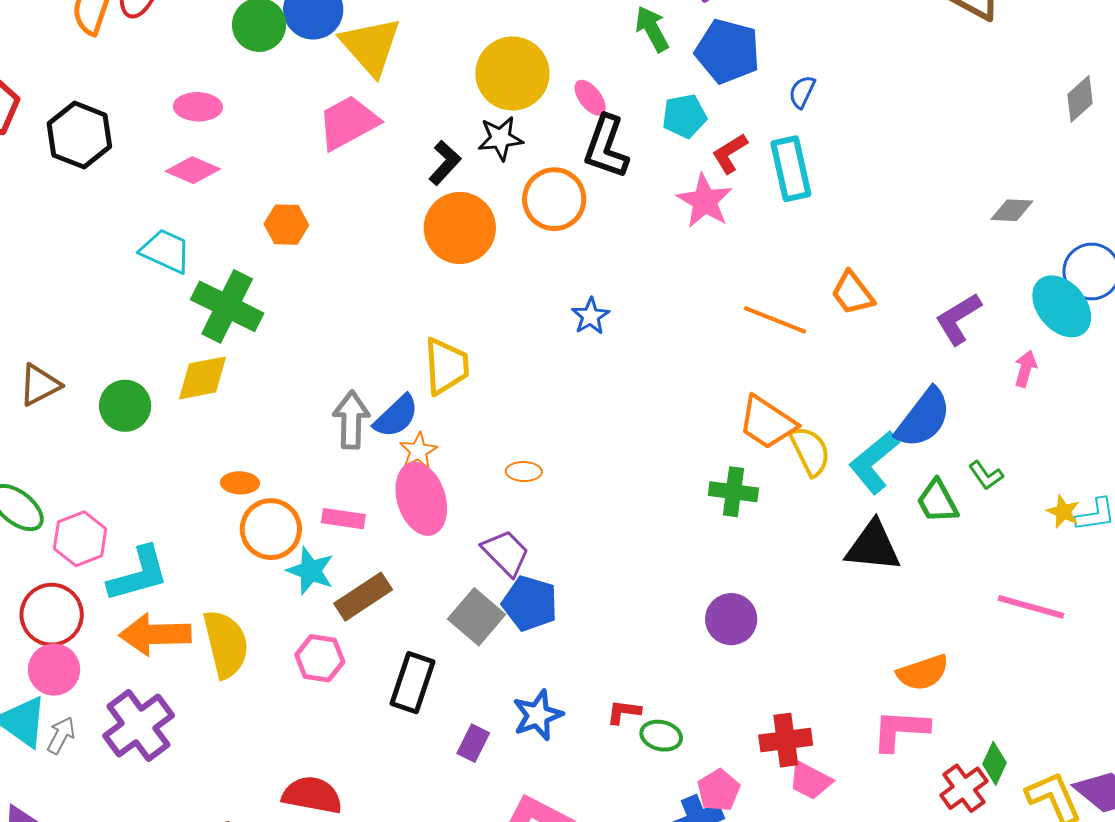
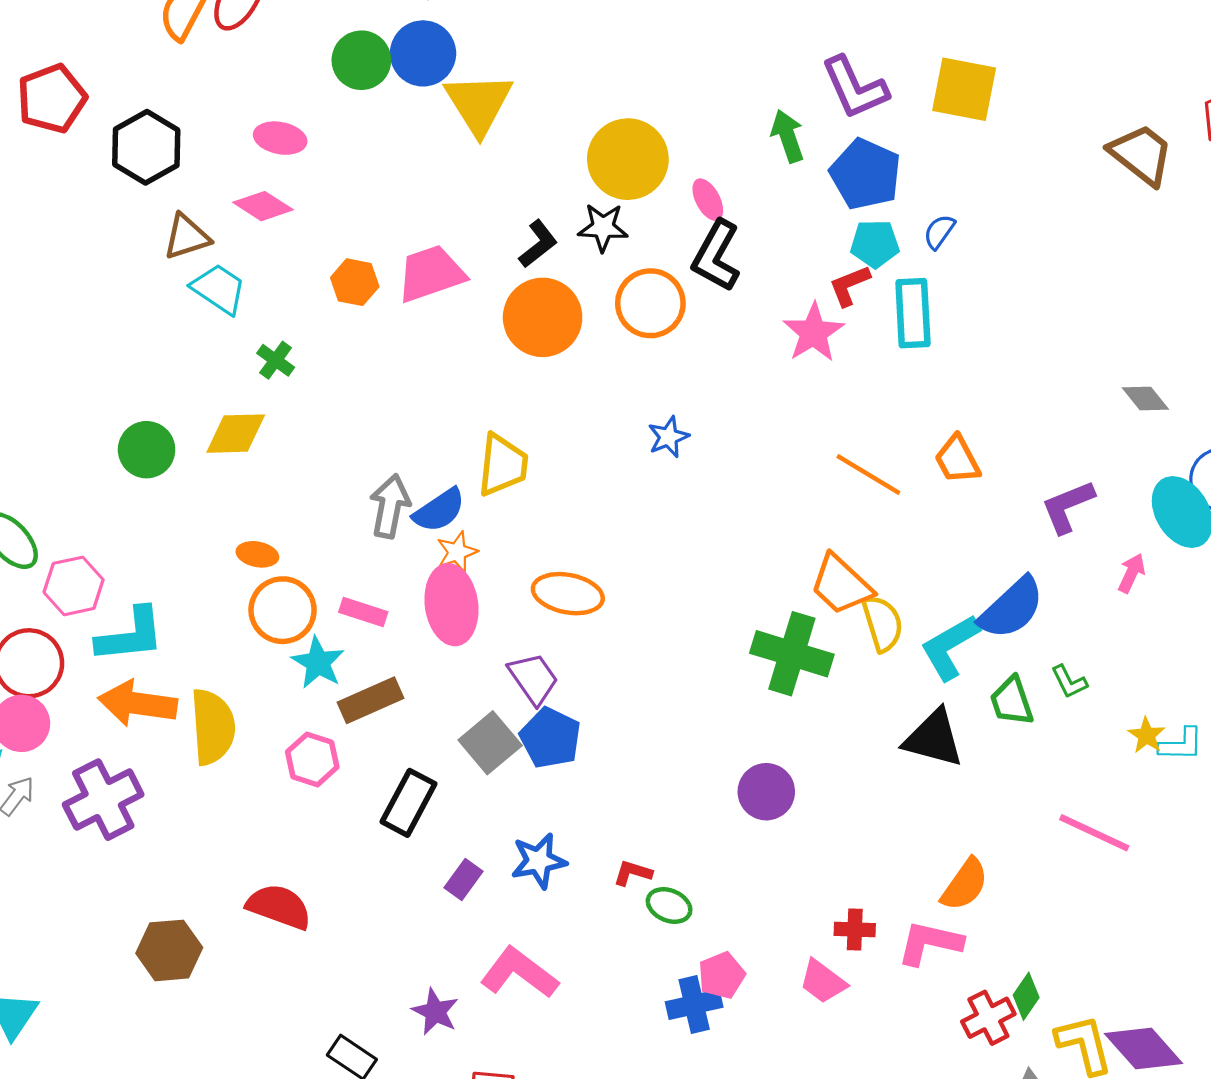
cyan pentagon: (684, 116) -> (875, 244), moved
pink trapezoid: (348, 123) -> (431, 274), moved
gray diamond: (1012, 210) -> (1145, 398), turned 39
green cross: (227, 306) -> (276, 360), size x0.5
brown triangle: (40, 385) -> (187, 237), moved
orange ellipse: (524, 472) -> (568, 594), size x1.8
green cross: (733, 492) -> (792, 654), size x1.5
orange semicircle: (923, 673) -> (965, 885), turned -46
red cross: (786, 740) -> (855, 929), moved, size x0.7

